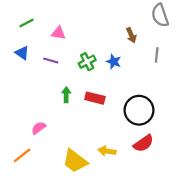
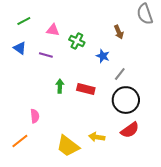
gray line: (157, 55) -> (120, 74), moved, turned 32
green cross: (87, 62) -> (77, 41), moved, turned -35
pink semicircle: (39, 128) -> (35, 116), turned 120

